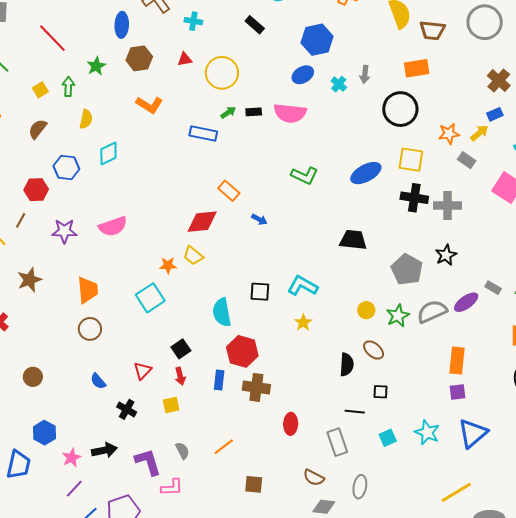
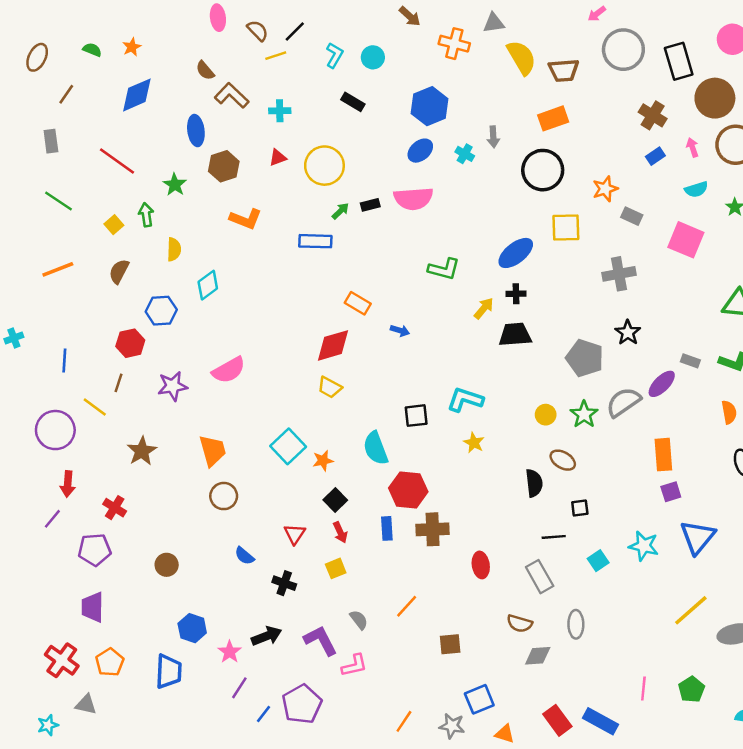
yellow arrow: (479, 133) -> (484, 308), moved
black cross: (414, 198) -> (516, 294), moved, size x0.6
orange star: (168, 265) -> (323, 461), moved

